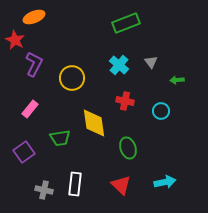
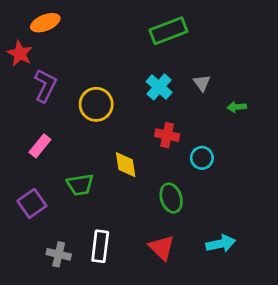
cyan circle: (161, 111) -> (202, 158), moved
yellow diamond: (94, 123) -> (126, 165), size x0.7

